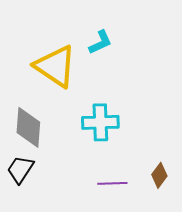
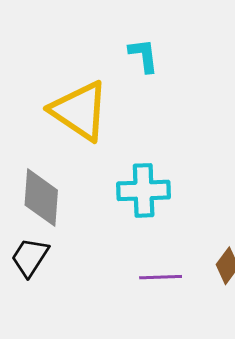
cyan L-shape: (100, 42) -> (144, 55), moved, turned -72

